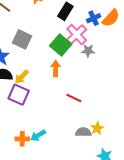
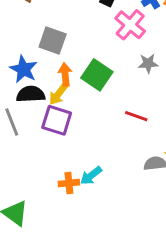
green square: (61, 45) -> (97, 75), moved
gray star: (88, 51) -> (148, 63), moved
orange arrow: (56, 68) -> (65, 74), moved

